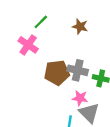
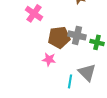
pink star: (80, 98) -> (49, 59), moved

